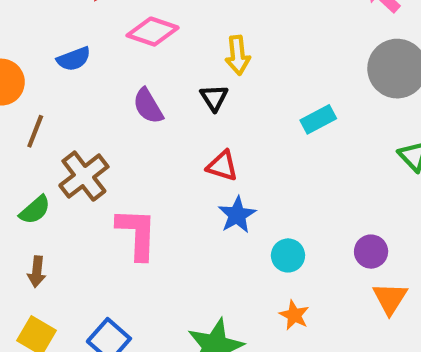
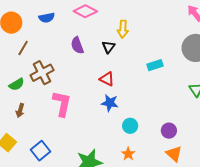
blue star: (237, 215) -> (110, 103), turned 30
brown arrow: (37, 272) -> (20, 110), moved
orange triangle: (390, 298) -> (174, 154), turned -30

